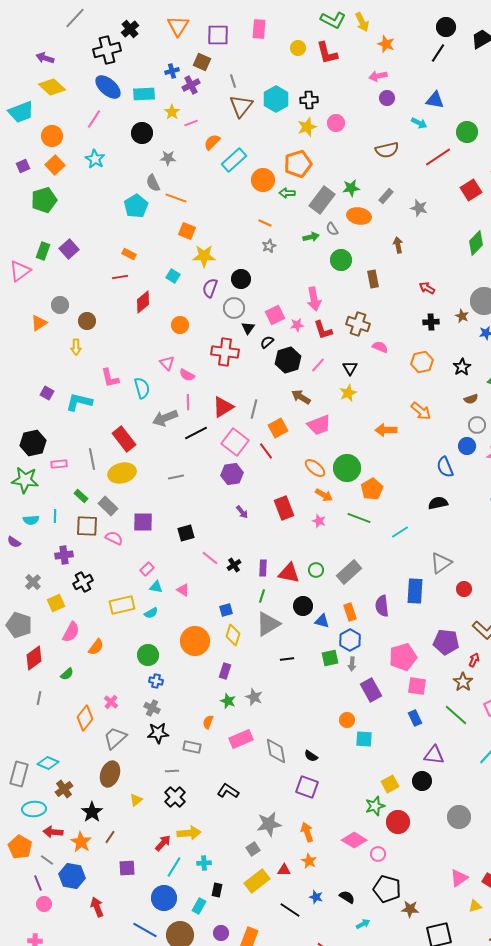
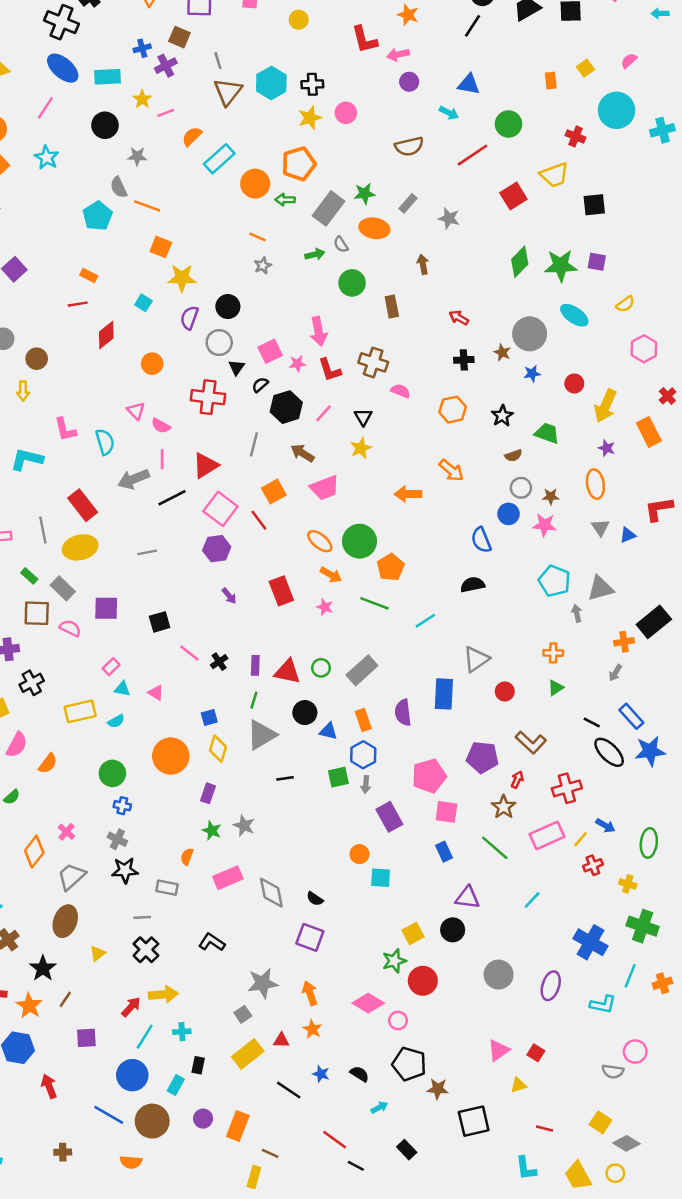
black cross: (107, 50) -> (61, 22), turned 36
red L-shape: (327, 53) -> (364, 40), moved
gray line: (254, 409) -> (254, 444), moved

